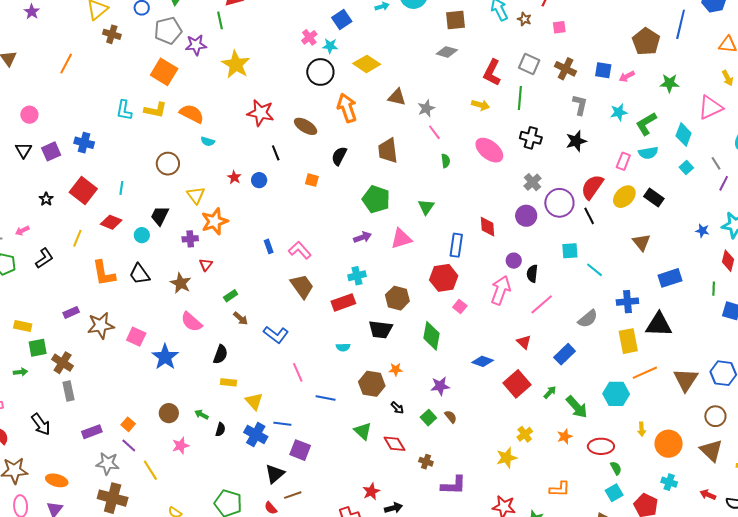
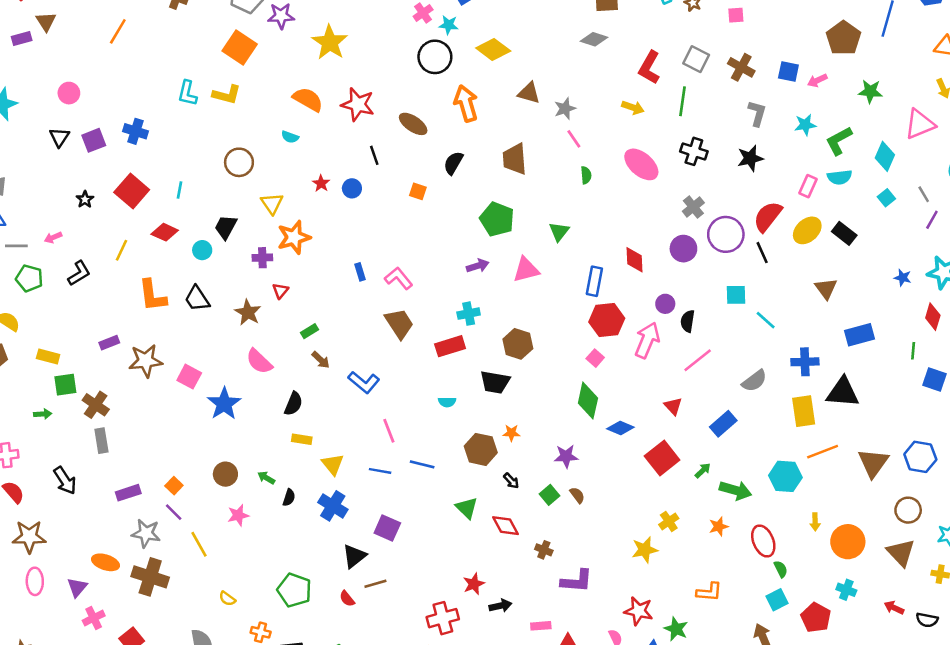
orange semicircle: (192, 114) -> (308, 99), moved
red hexagon: (444, 278) -> (607, 320), moved
green diamond: (431, 336) -> (588, 401), moved
green arrow: (577, 407) -> (735, 490), turned -35
blue line: (282, 424) -> (380, 471), moved
red ellipse: (601, 446) -> (763, 541), turned 65
orange ellipse: (57, 480) -> (106, 562), moved

